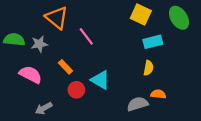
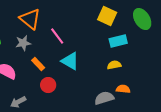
gray star: (39, 44) -> (23, 43), moved
yellow semicircle: (148, 68) -> (114, 65), turned -112
cyan triangle: (100, 80) -> (70, 61), moved

